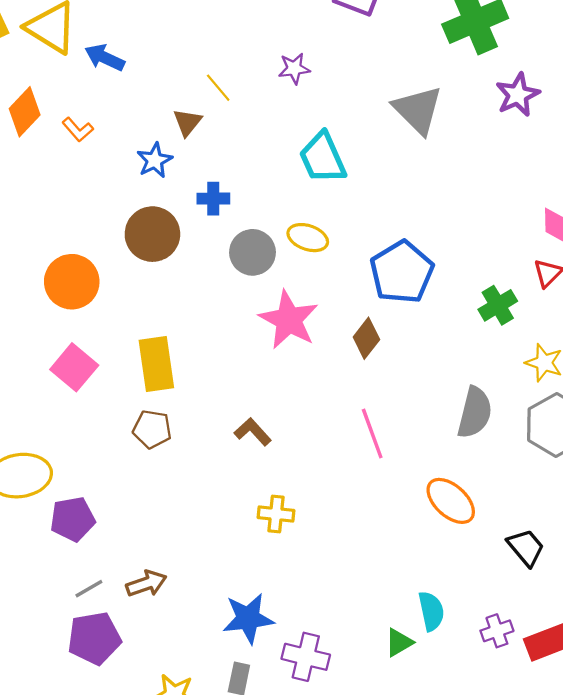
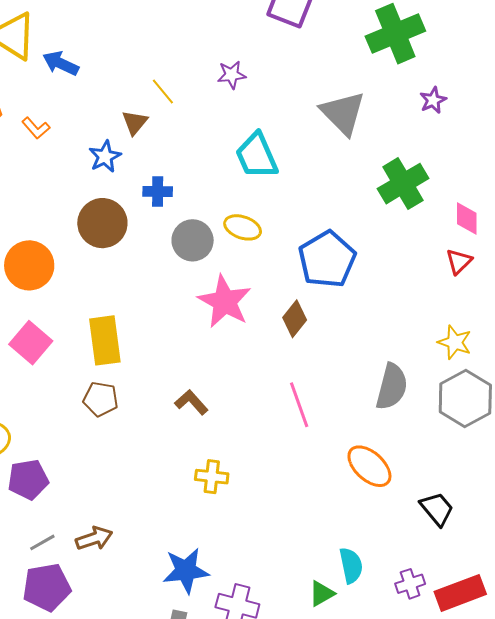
purple star: (518, 95) -> (433, 100), size x0.7
green cross: (498, 305) -> (403, 184), moved, size x1.4

